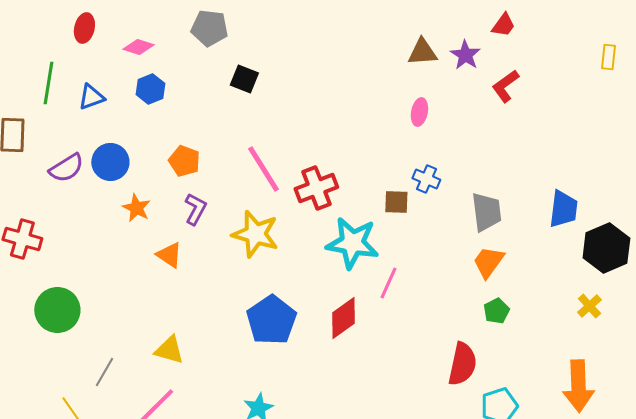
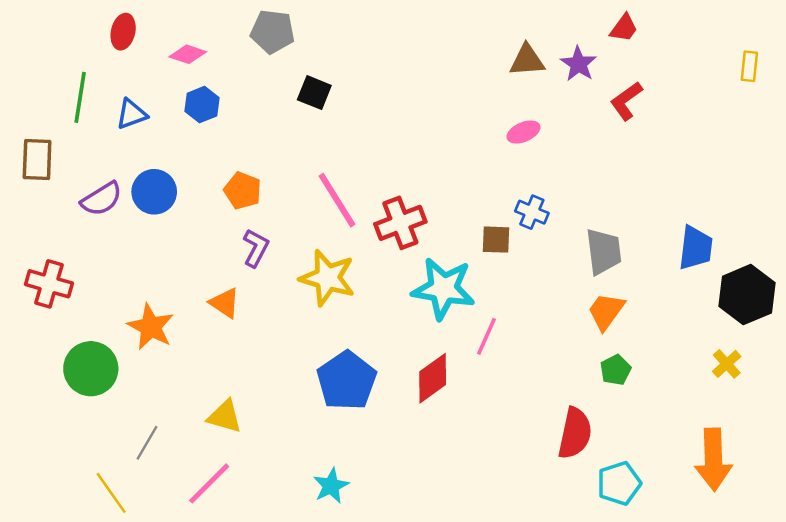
pink ellipse: (419, 112) -> (523, 132), turned 56
orange star: (136, 208) -> (151, 327), moved, size x1.4

